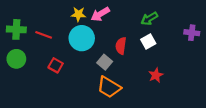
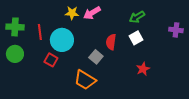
red line: (44, 35) -> (40, 32), turned 63
cyan circle: (82, 38) -> (62, 40), moved
orange trapezoid: (109, 87) -> (85, 80), moved

